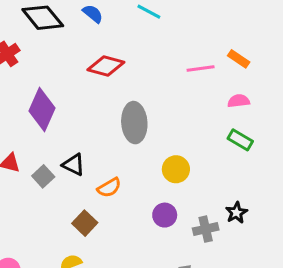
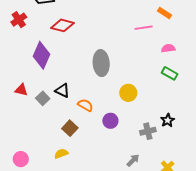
orange rectangle: (239, 59) -> (165, 13), moved
red diamond: (106, 66) -> (62, 25), moved
orange semicircle: (109, 188) -> (85, 105), turned -119
purple circle: (165, 215) -> (110, 121), moved

